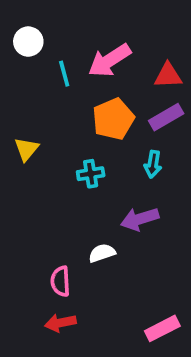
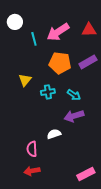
red triangle: (168, 76) -> (89, 30), moved
orange pentagon: (113, 119) -> (60, 63), turned 30
yellow triangle: (26, 149) -> (25, 80), moved
cyan arrow: (153, 164) -> (74, 95), moved, turned -64

